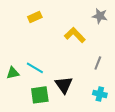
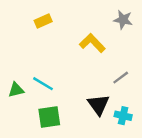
gray line: (98, 63) -> (121, 78), turned 32
black triangle: (64, 85) -> (98, 105), moved

